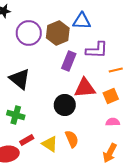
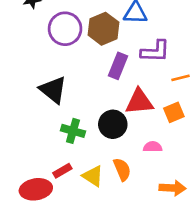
green cross: (16, 115) -> (73, 131), moved
pink semicircle: (113, 122) -> (153, 147), moved
orange arrow: (110, 153) -> (173, 188), turned -114

